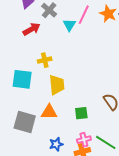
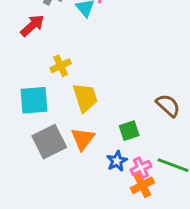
orange triangle: (49, 112) -> (83, 139), turned -42
gray square: (25, 122) -> (49, 142), moved, turned -30
blue star: (56, 144) -> (117, 161), moved

